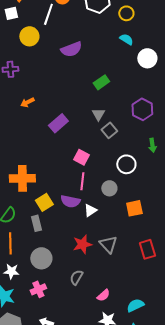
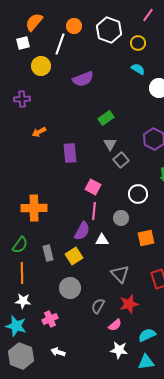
green rectangle: (101, 82) -> (106, 118), moved
purple rectangle: (58, 123) -> (70, 153), turned -54
purple semicircle: (70, 201) -> (82, 231), turned -72
yellow square: (44, 202) -> (74, 256), moved
white triangle: (90, 210) -> (102, 240), turned 32
red star: (82, 244) -> (129, 304), moved
gray circle: (41, 258) -> (70, 288), moved
gray semicircle: (76, 277) -> (98, 306), moved

